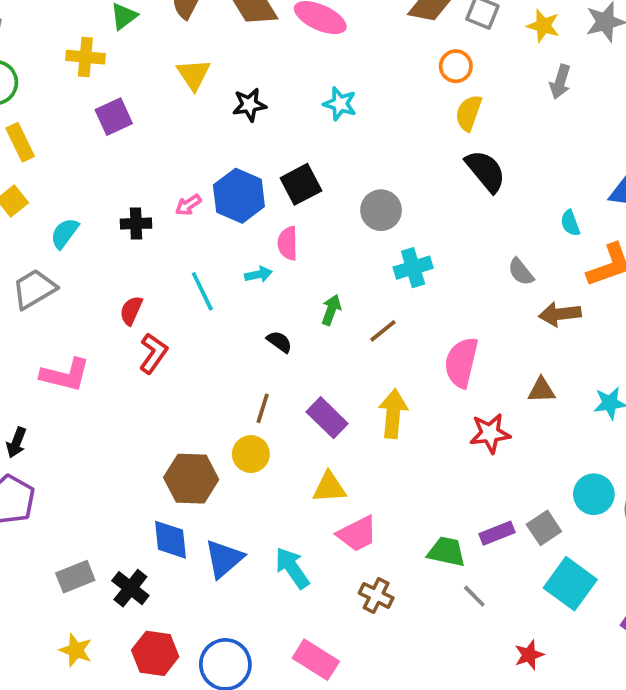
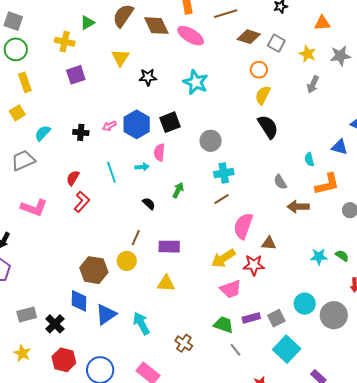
cyan star: (340, 104) -> (196, 82), size x1.4
brown line: (383, 331) -> (222, 199), moved
brown triangle: (542, 390) -> (269, 243), moved
yellow arrow: (393, 414) -> (223, 258), moved, turned -135
purple rectangle: (327, 418) -> (169, 247), turned -50
pink trapezoid: (357, 534) -> (231, 289), moved

